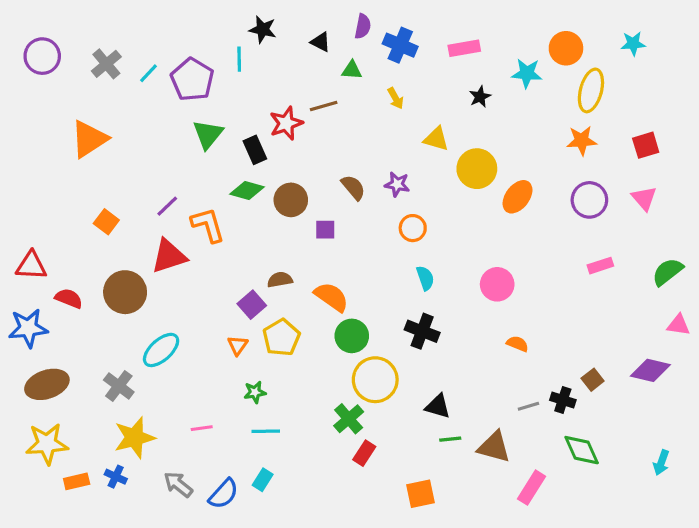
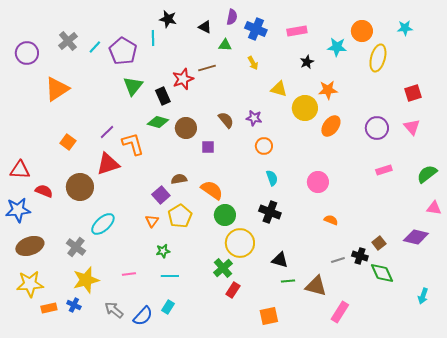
purple circle: (42, 56) -> (27, 53), moved
orange star: (582, 140) -> (328, 90), moved
green diamond: (582, 450) -> (382, 273), moved

